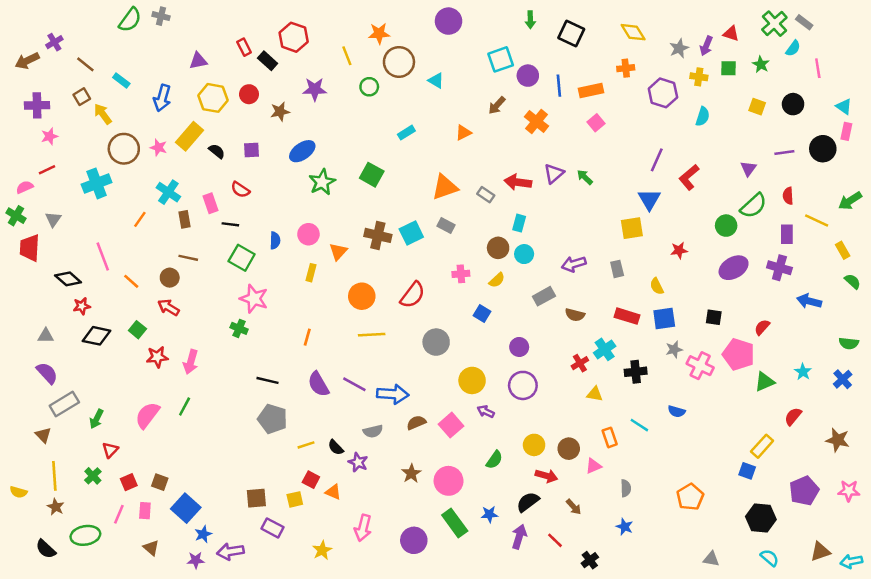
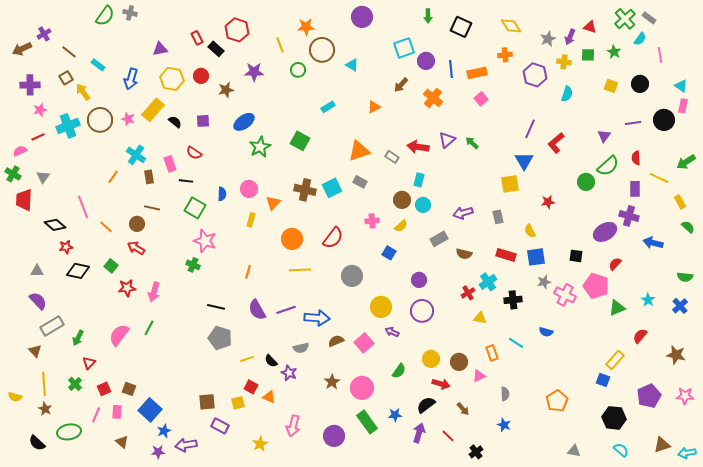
cyan cross: (97, 183) -> (68, 126), moved
purple ellipse: (734, 268) -> (605, 232), moved
purple line: (354, 384) -> (286, 310), turned -48

